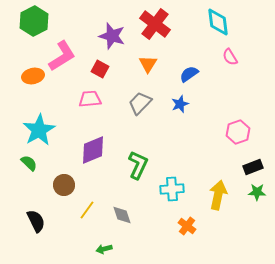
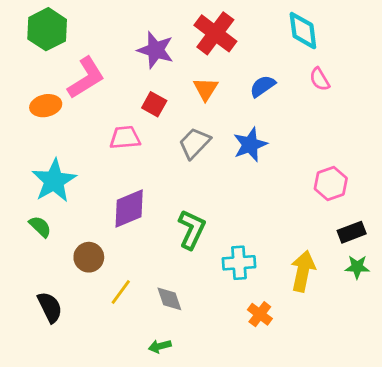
red square: (100, 69) -> (154, 104), moved
blue semicircle: (189, 74) -> (263, 86), moved
blue star: (180, 104) -> (250, 145), size x1.4
green arrow: (104, 249) -> (160, 346), moved

